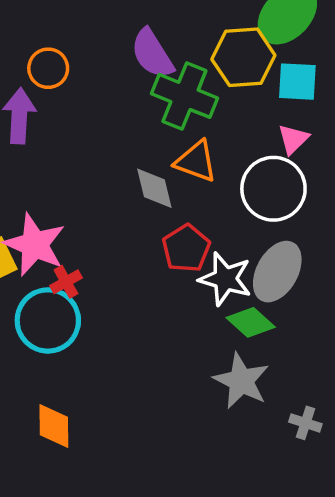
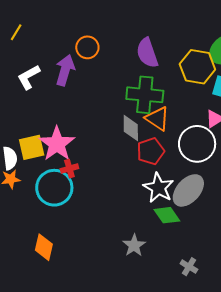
green cross: (184, 96) -> (145, 95), moved, turned -30
red pentagon: (186, 248) -> (151, 151), moved
gray star: (241, 381) -> (134, 245), moved, size x0.7
gray cross: (305, 423) -> (189, 267), moved

